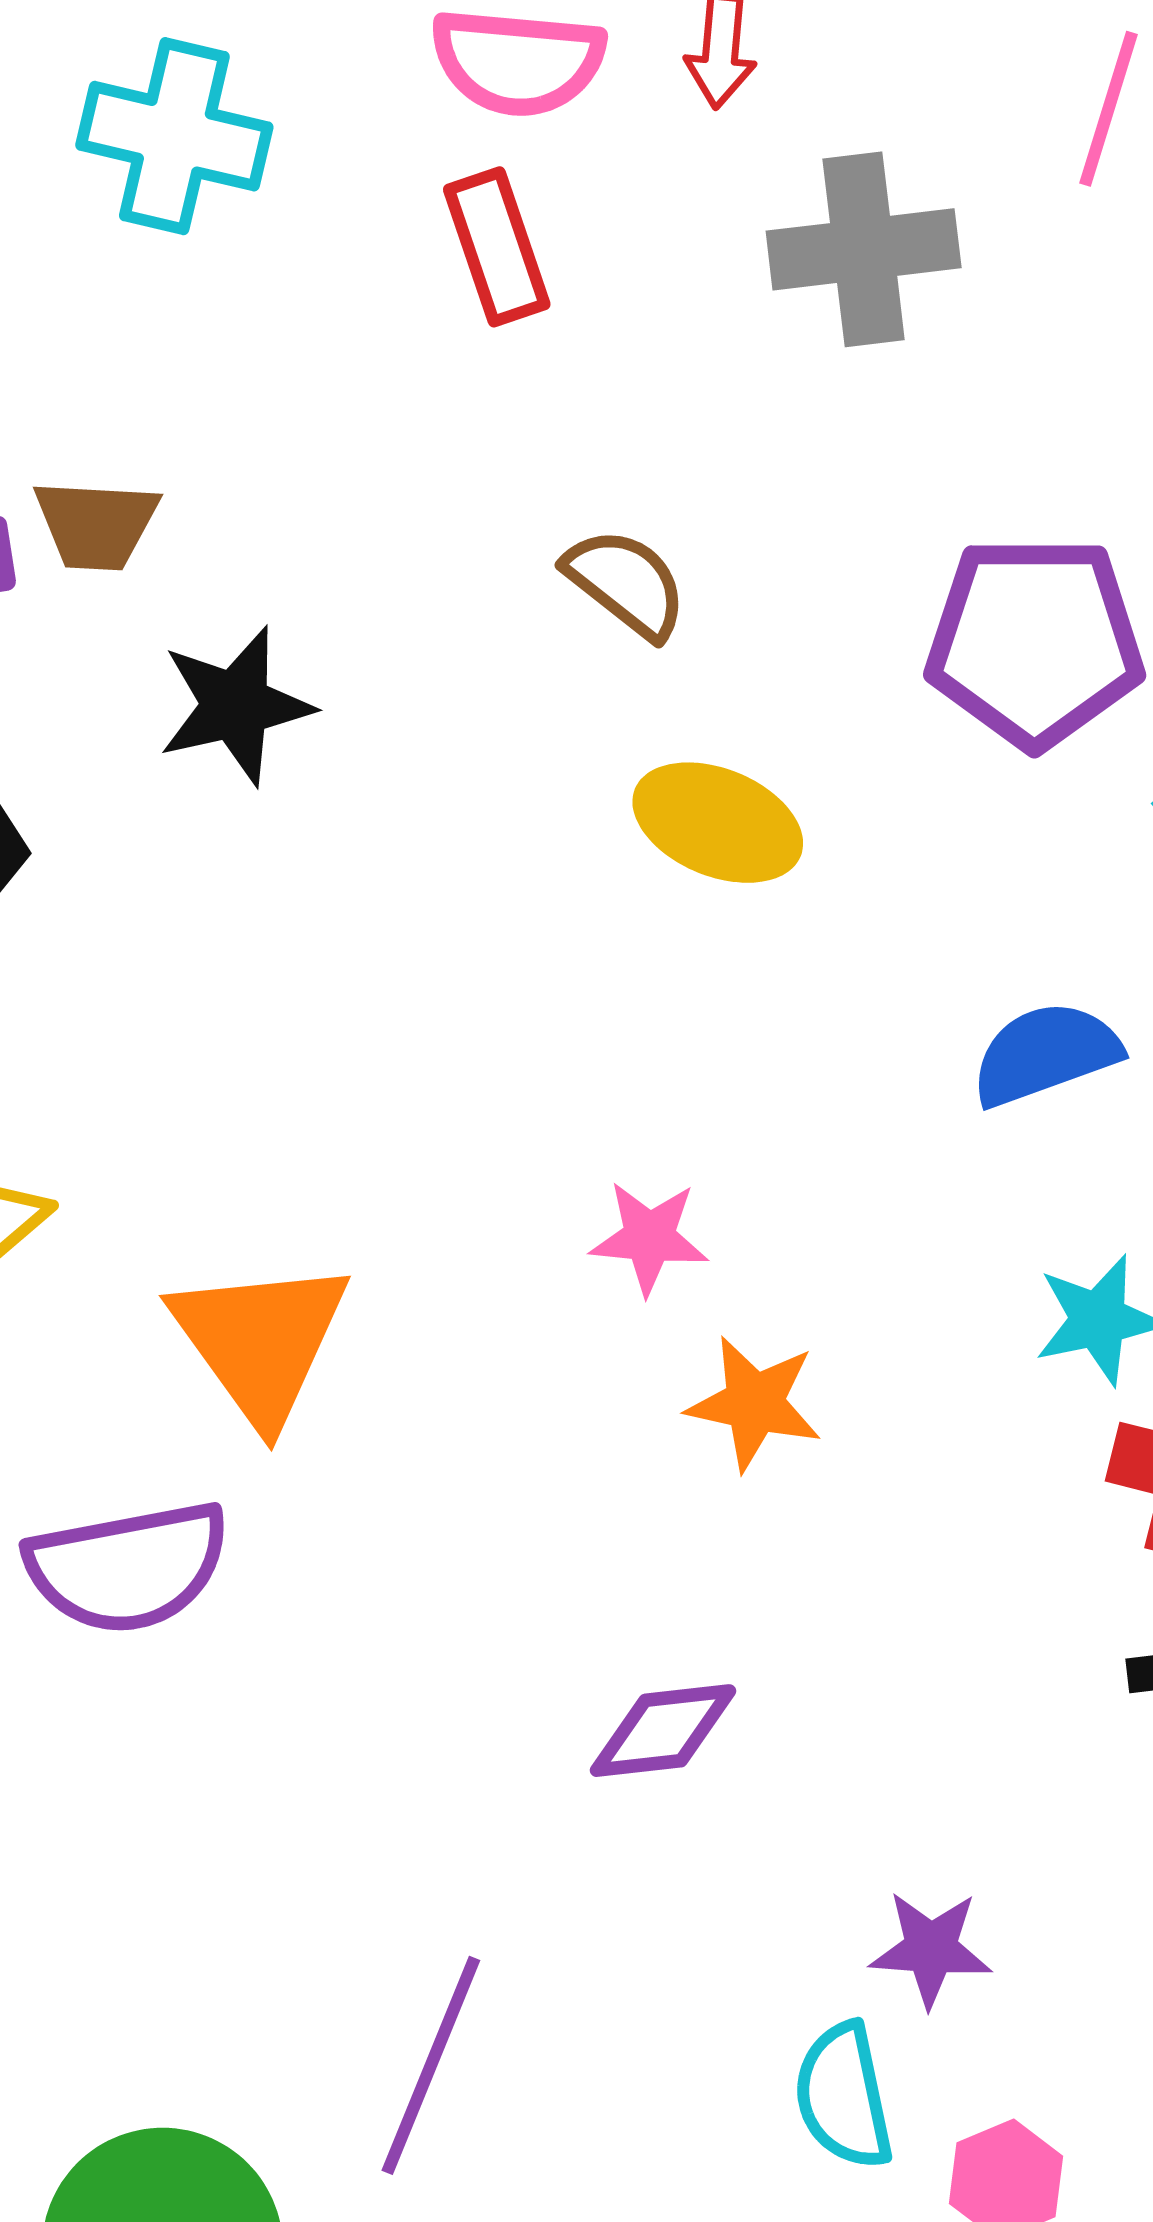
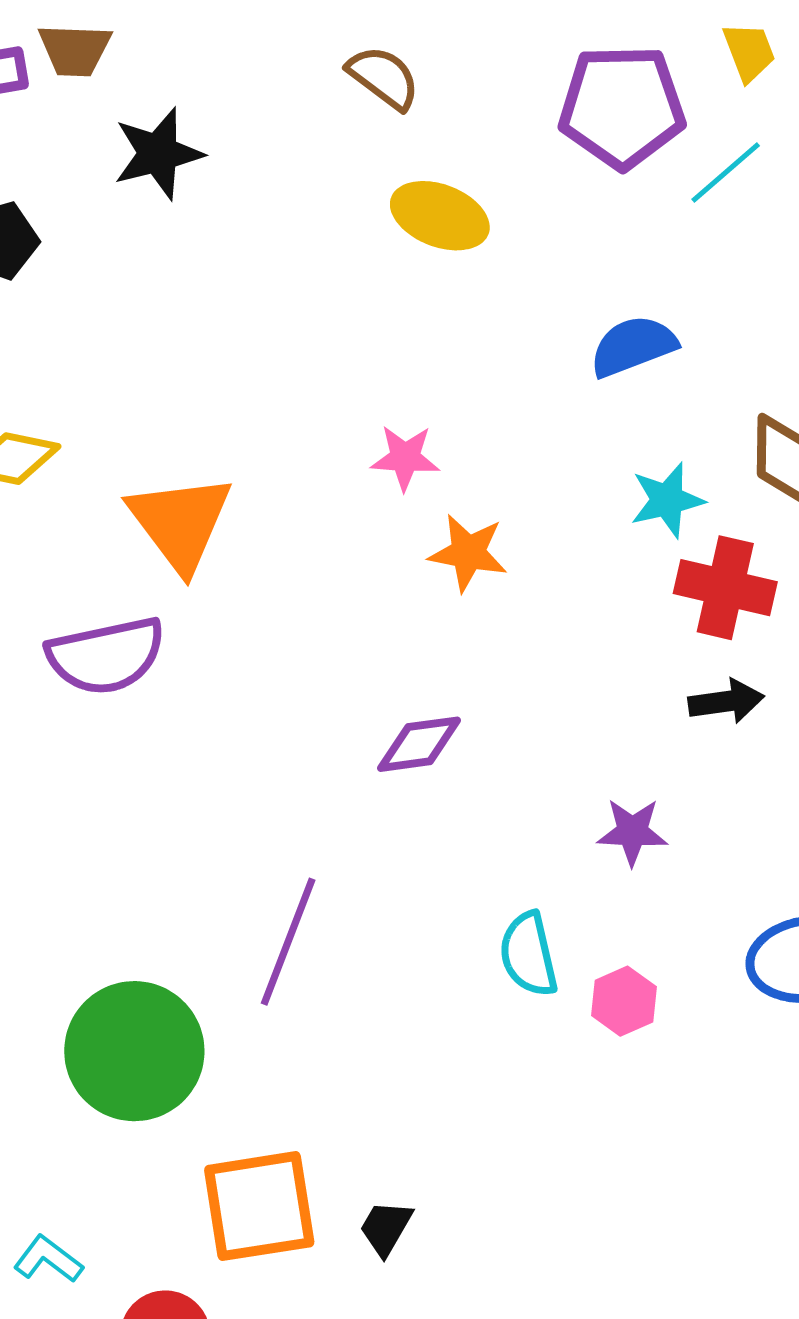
purple star: (931, 1949) -> (632, 832), moved

